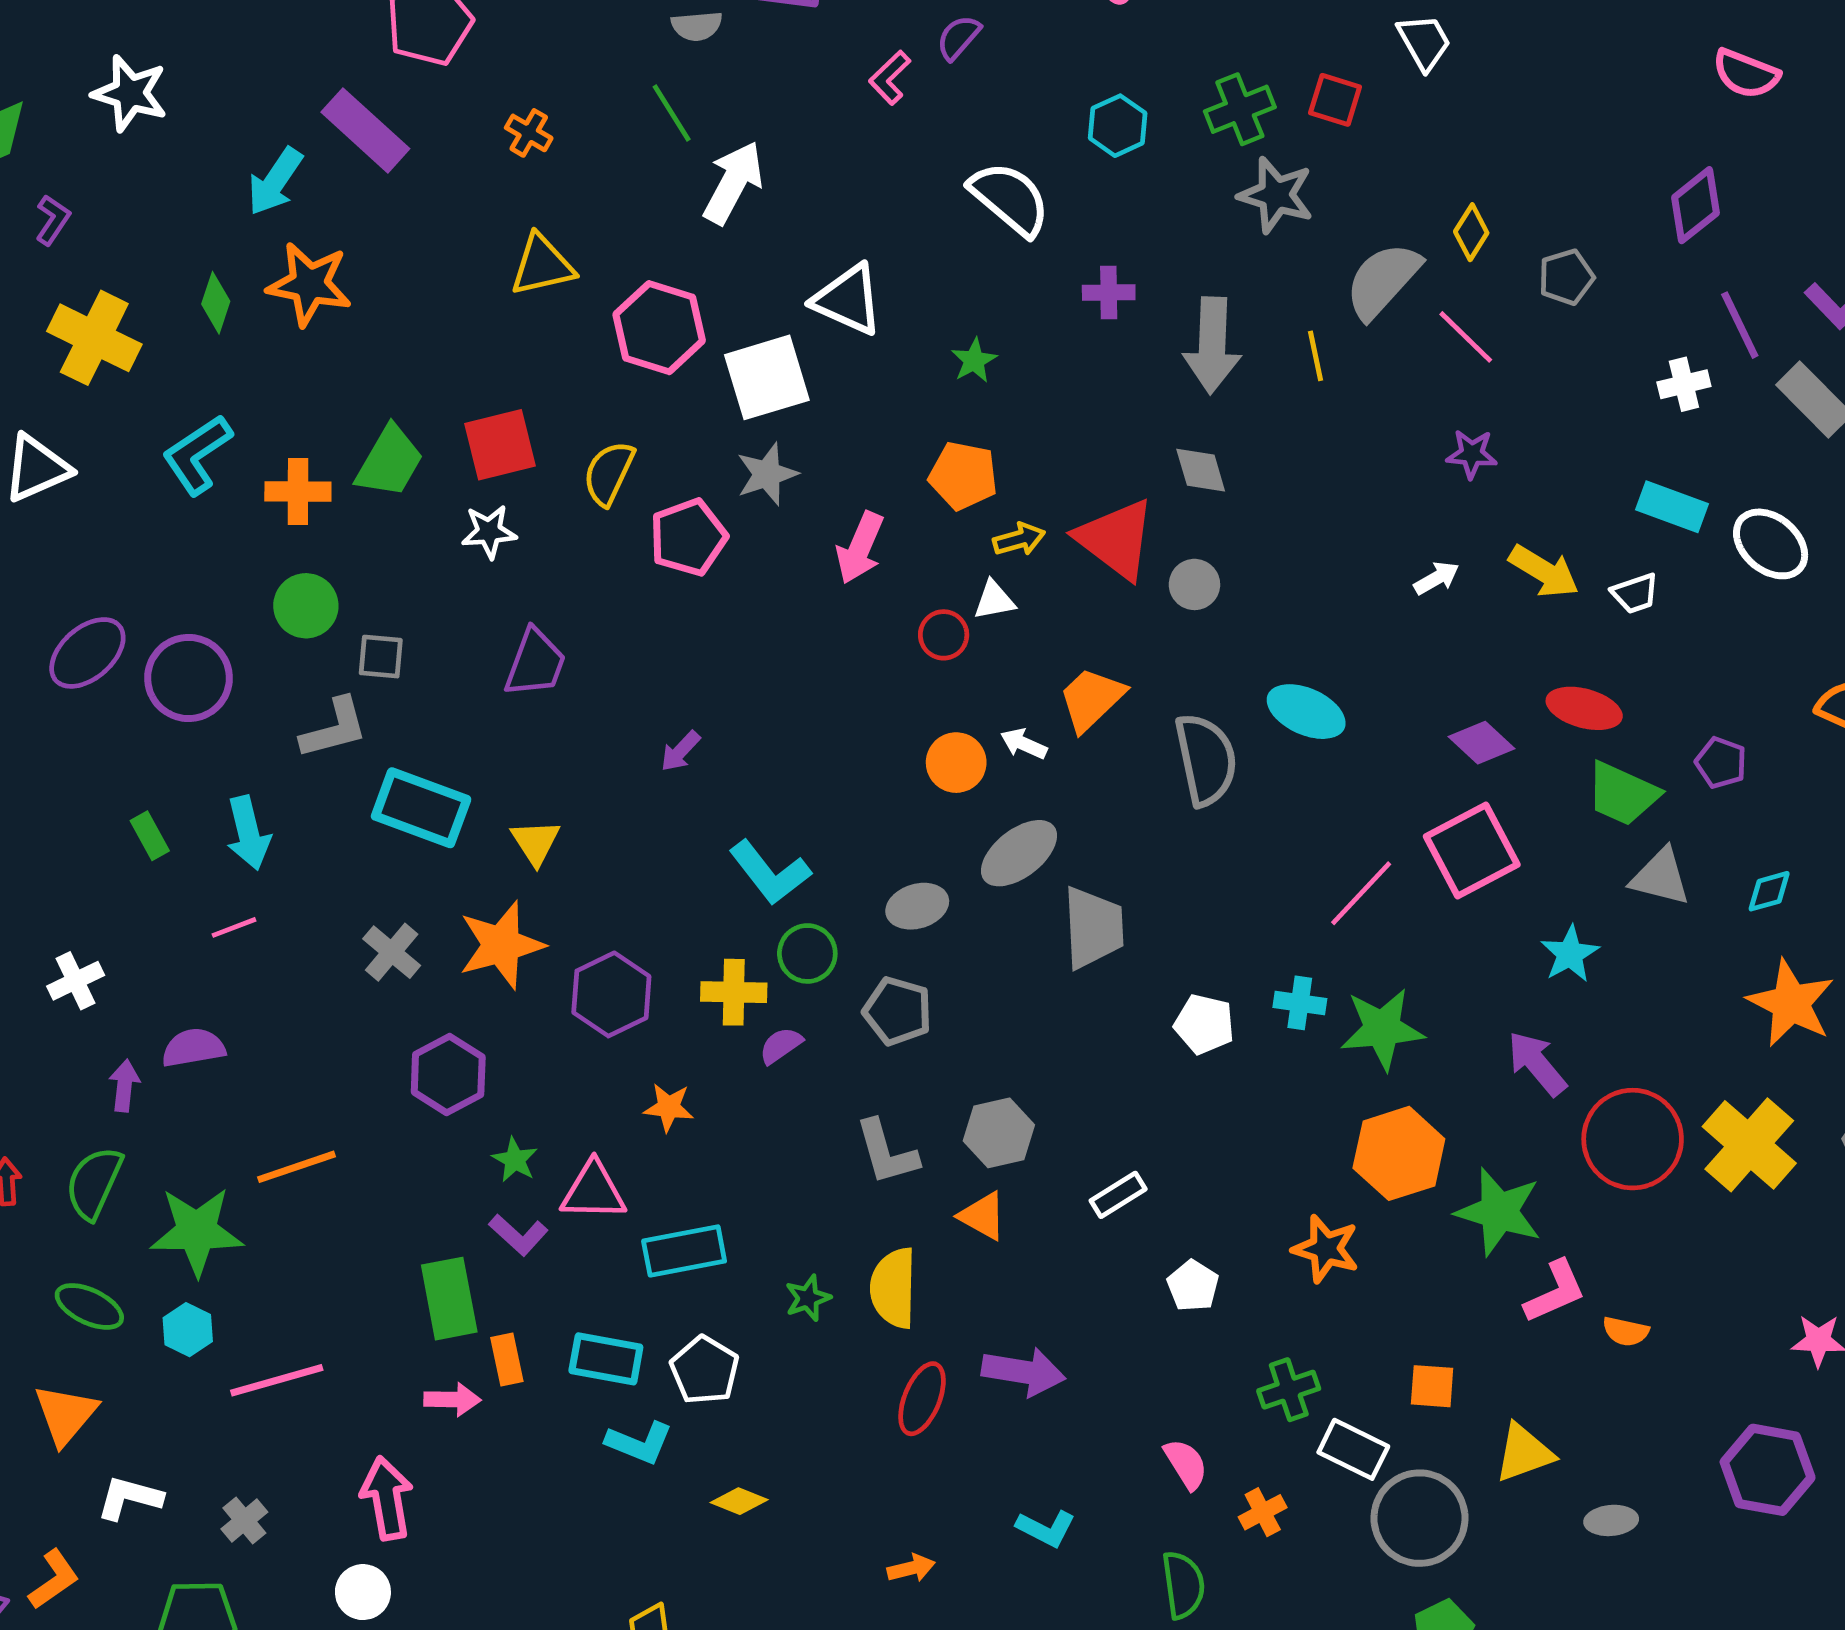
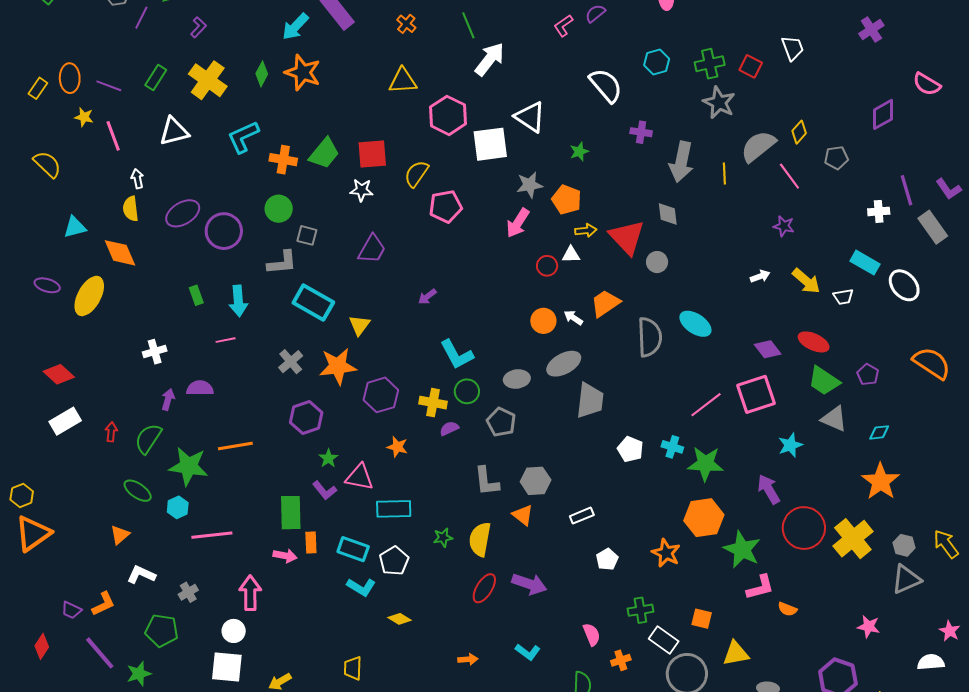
purple diamond: (1696, 205) -> (883, 114), moved
gray star: (767, 474) -> (529, 185), moved
orange triangle: (66, 1414) -> (120, 535), size x0.7

